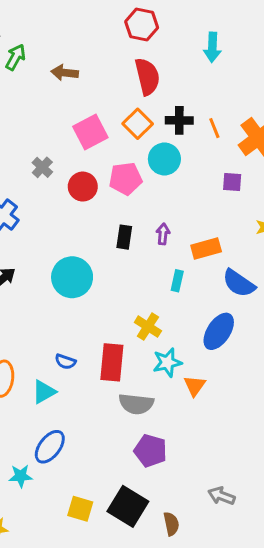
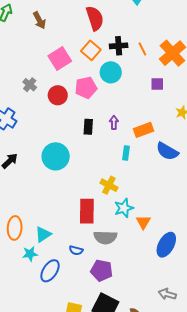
brown arrow: (65, 73) -> (39, 20), turned -120
blue ellipse: (219, 331) -> (166, 245), moved
blue semicircle: (65, 362) -> (76, 250), moved
purple pentagon: (150, 451) -> (102, 270), moved
cyan star: (21, 476) -> (30, 254), moved

